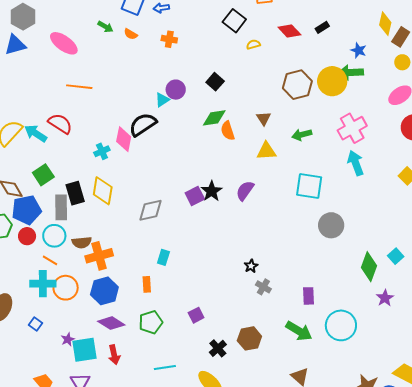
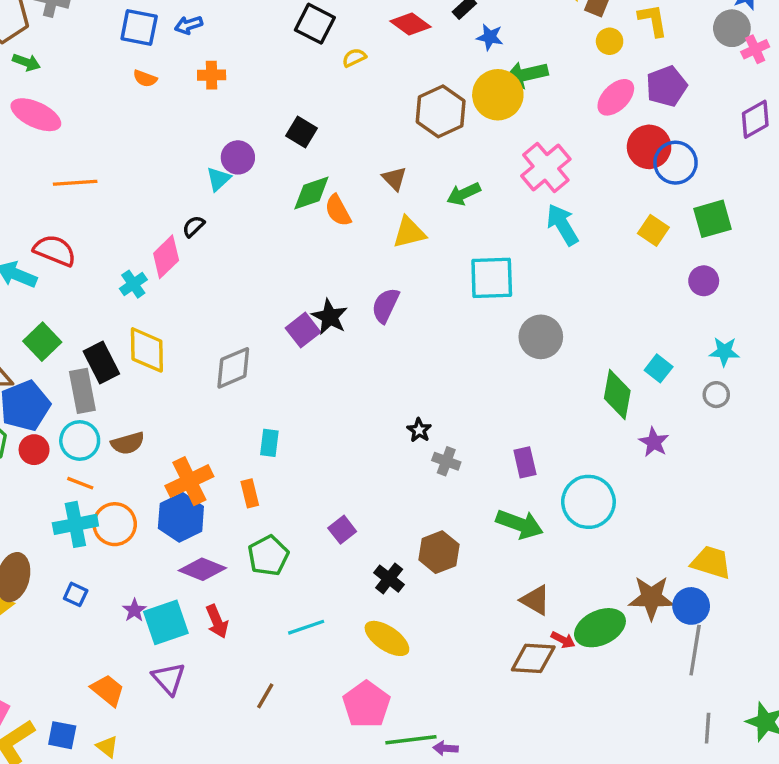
green arrow: (105, 27) -> (26, 62), moved
blue star: (358, 50) -> (490, 37), moved
black semicircle: (143, 124) -> (194, 226), size x0.5
pink diamond: (124, 139) -> (166, 257), turned 45
orange cross: (99, 256) -> (189, 481), moved

